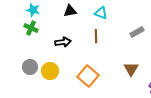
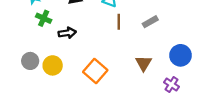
green cross: (31, 28) -> (44, 18), moved
brown line: (96, 36) -> (119, 22), moved

